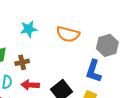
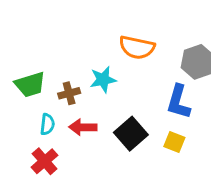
cyan star: (29, 29) -> (103, 80), moved

